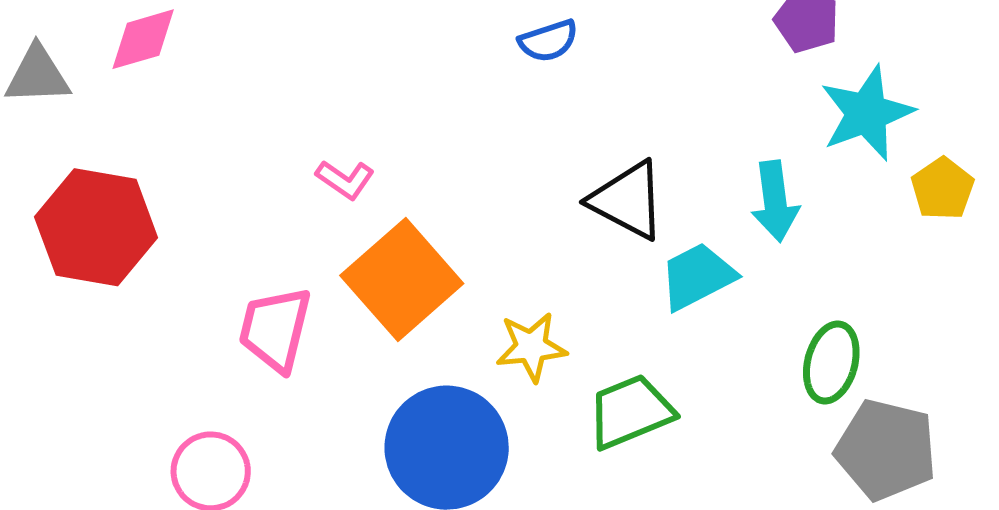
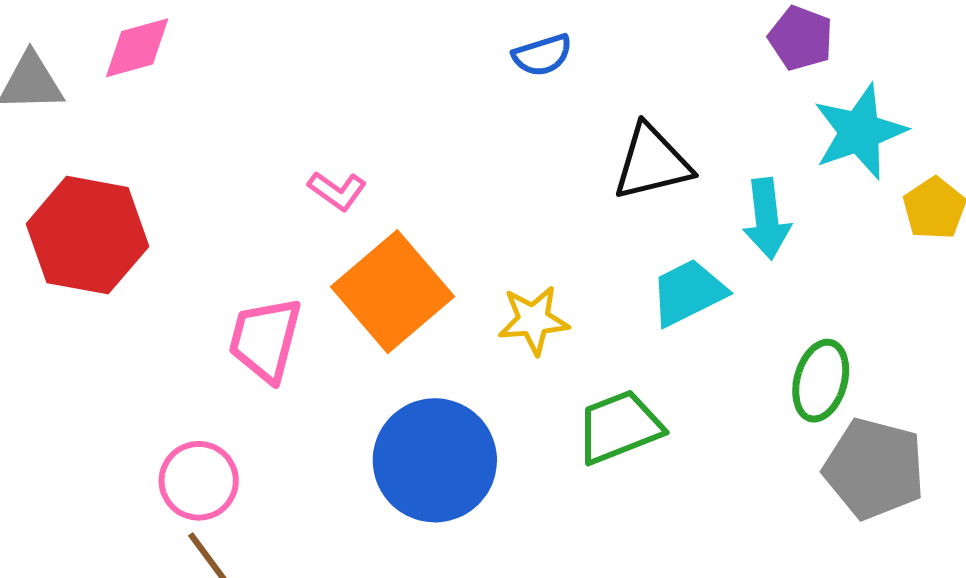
black triangle: (628, 200) -> (652, 162), moved, turned -42
yellow star: (531, 347) -> (533, 320), moved

